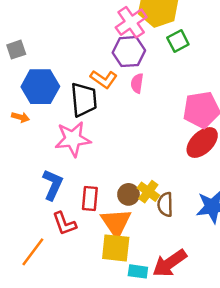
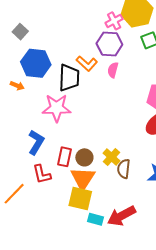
pink cross: (131, 22) -> (114, 21), size x0.7
gray square: (16, 50) -> (20, 32), turned -35
brown circle: (129, 194) -> (84, 157), moved

